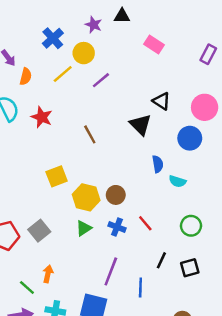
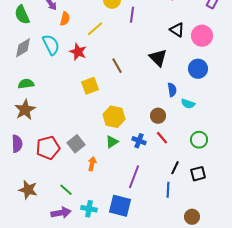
yellow line: (63, 74) -> (95, 29), moved
purple line: (101, 80) -> (132, 15), moved, turned -42
black triangle: (161, 101) -> (177, 30), moved
pink circle: (205, 107) -> (202, 36), moved
yellow square: (57, 176) -> (90, 86), moved
brown circle: (116, 195) -> (158, 116), moved
orange arrow: (48, 274) -> (92, 164), moved
blue line: (140, 287) -> (168, 190), moved

